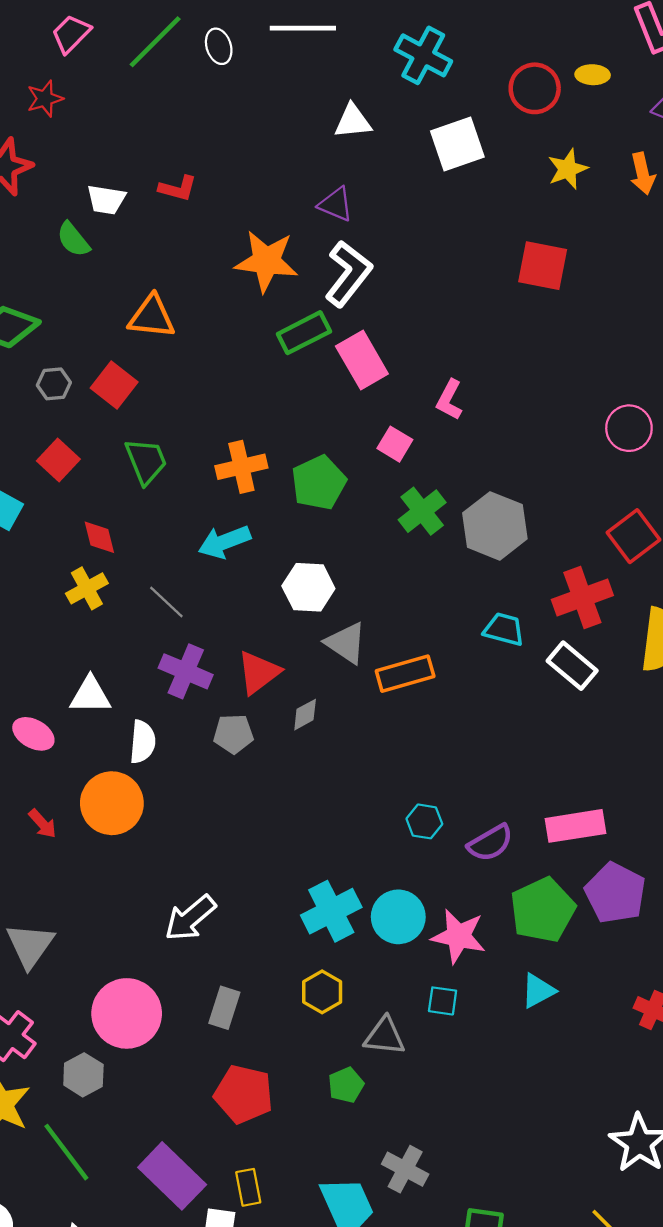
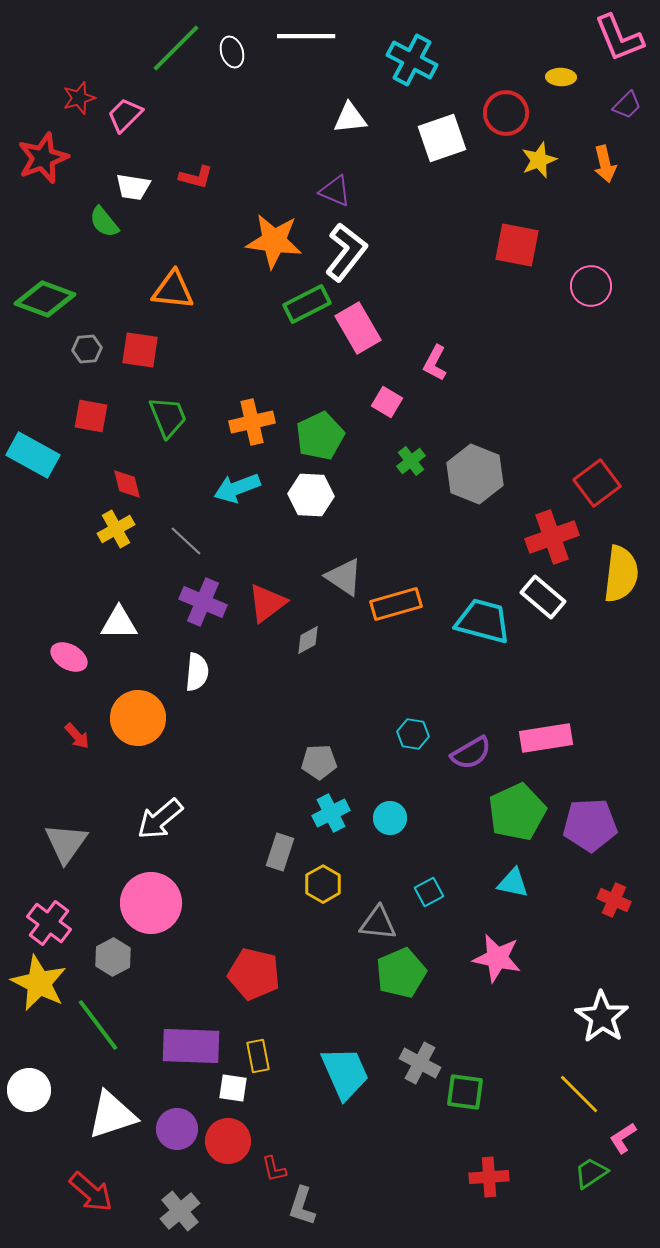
pink trapezoid: (71, 34) -> (125, 115), moved
red circle: (535, 88) -> (506, 113), moved
red square: (114, 385) -> (140, 350), turned -30
pink circle: (629, 428) -> (591, 286), moved
red square: (58, 460) -> (91, 416), turned -33
green cross: (422, 511) -> (411, 461), size x0.7
white hexagon: (308, 587) -> (311, 495), moved
cyan trapezoid: (504, 629) -> (483, 621), moved, size x1.5
gray pentagon: (233, 734) -> (319, 762), moved
white semicircle: (143, 742) -> (197, 672), moved
purple pentagon: (615, 893) -> (590, 825), moved, turned -30
cyan cross: (331, 911) -> (331, 813), size x0.7
cyan circle: (398, 917) -> (390, 818), size x0.7
white arrow: (190, 918) -> (160, 819), moved
pink star: (458, 936) -> (497, 958), moved
cyan triangle: (538, 991) -> (513, 883), turned 40
cyan square: (443, 1001) -> (429, 892), turned -36
gray rectangle: (224, 1008) -> (280, 852), moved
green pentagon: (346, 1085) -> (401, 973), moved, size x1.6
gray cross: (405, 1169) -> (420, 1063), moved
purple rectangle: (172, 1176) -> (191, 1046), turned -42

